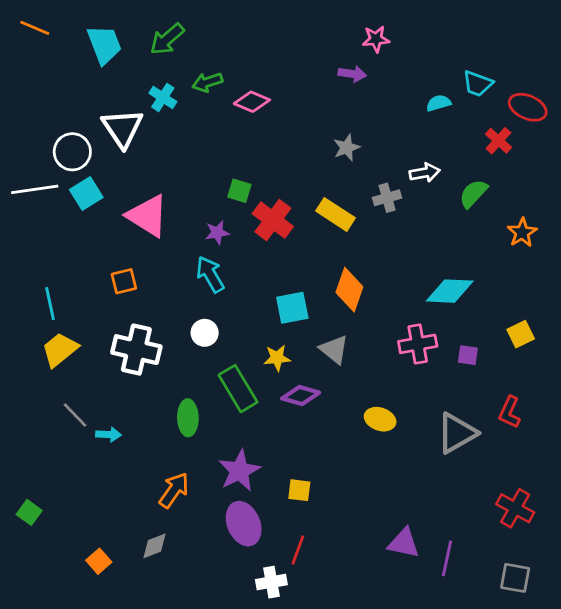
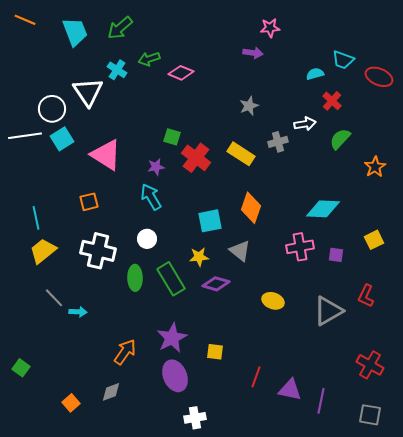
red cross: (498, 141) -> (332, 101), moved
green ellipse: (188, 418) -> (135, 278), moved
red line: (298, 550) -> (256, 377), moved

